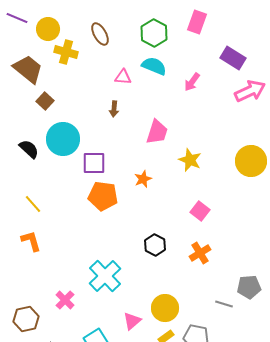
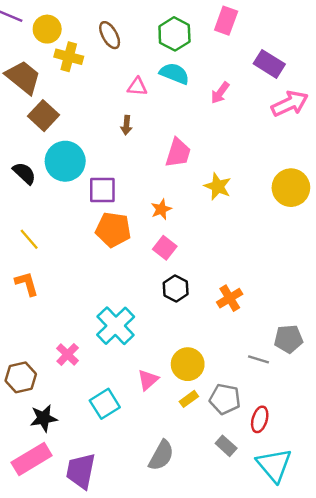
brown square: (45, 101) -> (44, 116), size x1.4
pink square: (200, 211) -> (165, 248), moved

